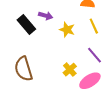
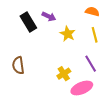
brown semicircle: (24, 69) -> (18, 65), size x0.7

